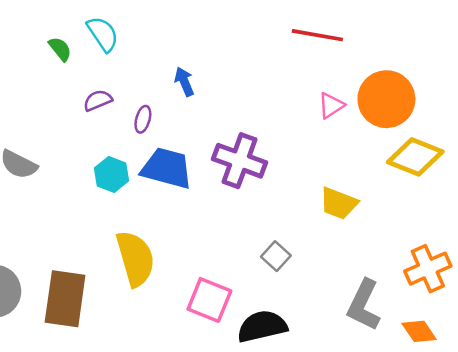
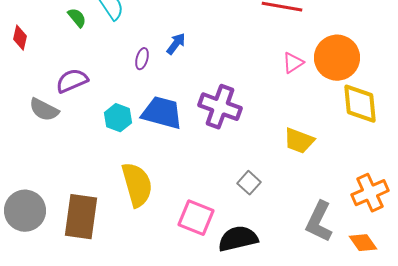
blue arrow: (184, 82) -> (176, 44), turned 60
purple semicircle: (98, 100) -> (72, 81), moved, size x1.4
purple ellipse: (143, 119) -> (142, 59), moved
yellow diamond: (415, 157) -> (360, 104), turned 63

